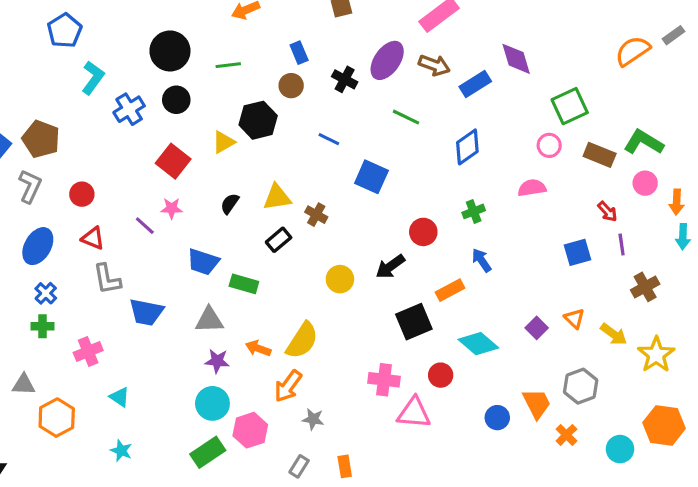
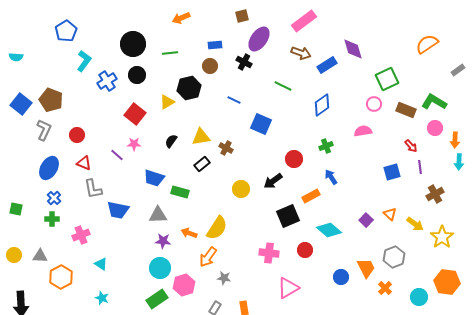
gray rectangle: (673, 35) -> (458, 70), moved
blue rectangle: (299, 53) -> (215, 45), turned -72
purple ellipse: (387, 60) -> (259, 39), moved
pink triangle: (414, 413) -> (288, 288), moved, turned -35

